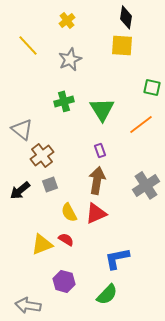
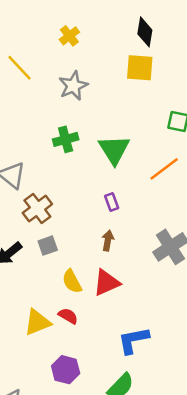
brown arrow: (97, 180) -> (108, 240), size x0.6

